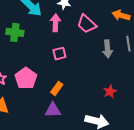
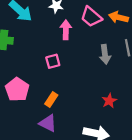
pink arrow: (55, 23) -> (66, 30), moved
pink trapezoid: (87, 24) -> (91, 17), moved
purple triangle: (53, 110) -> (48, 123), turned 30

